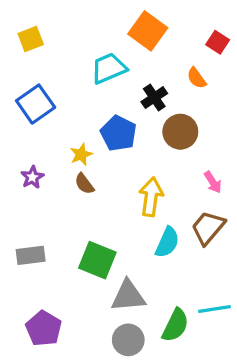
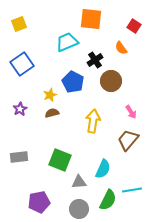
orange square: (148, 31) -> (91, 19), turned -30
brown semicircle: (84, 184) -> (52, 113), turned 112
cyan semicircle: (167, 242) -> (103, 169), moved
gray triangle: (128, 296) -> (79, 182), size x0.7
purple pentagon: (44, 328) -> (39, 202), moved, turned 30

